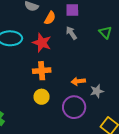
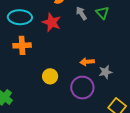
green triangle: (105, 32) -> (102, 13), moved
orange cross: (42, 71) -> (22, 45), moved

